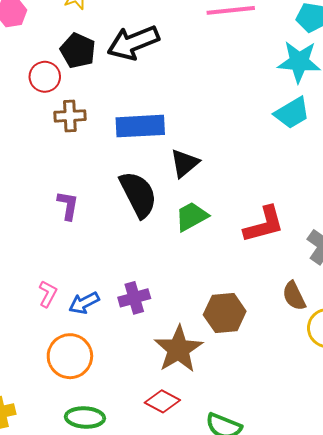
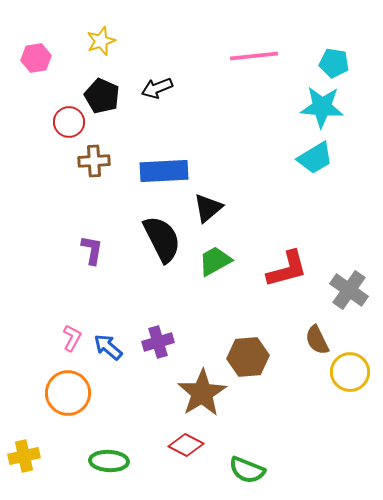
black arrow: (133, 43) -> (157, 88), size x0.6
blue arrow: (84, 303) -> (108, 347), turned 68
orange circle: (70, 356) -> (68, 393), moved

